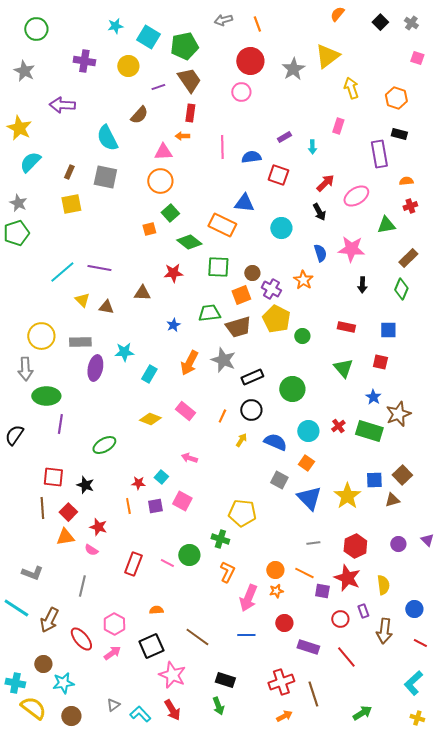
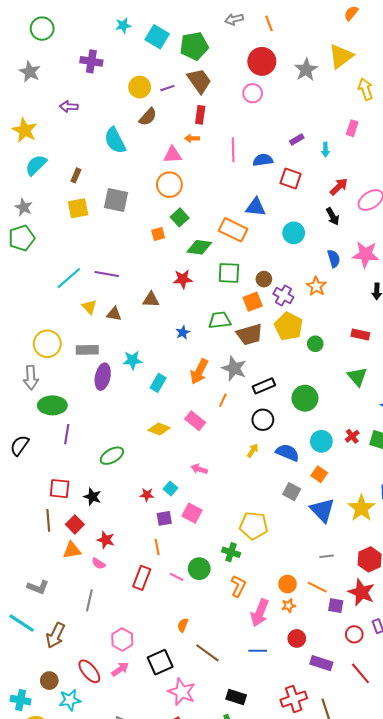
yellow circle: (128, 66) -> (140, 87), moved
purple arrow: (62, 105) -> (69, 107), size x0.7
gray square: (105, 177) -> (116, 200), moved
green diamond: (189, 242) -> (199, 247), turned -30
orange line: (222, 416) -> (223, 400), moved
orange line: (128, 506) -> (157, 547), moved
orange semicircle: (156, 610) -> (183, 625), moved, turned -64
red ellipse: (81, 639) -> (89, 671), moved

